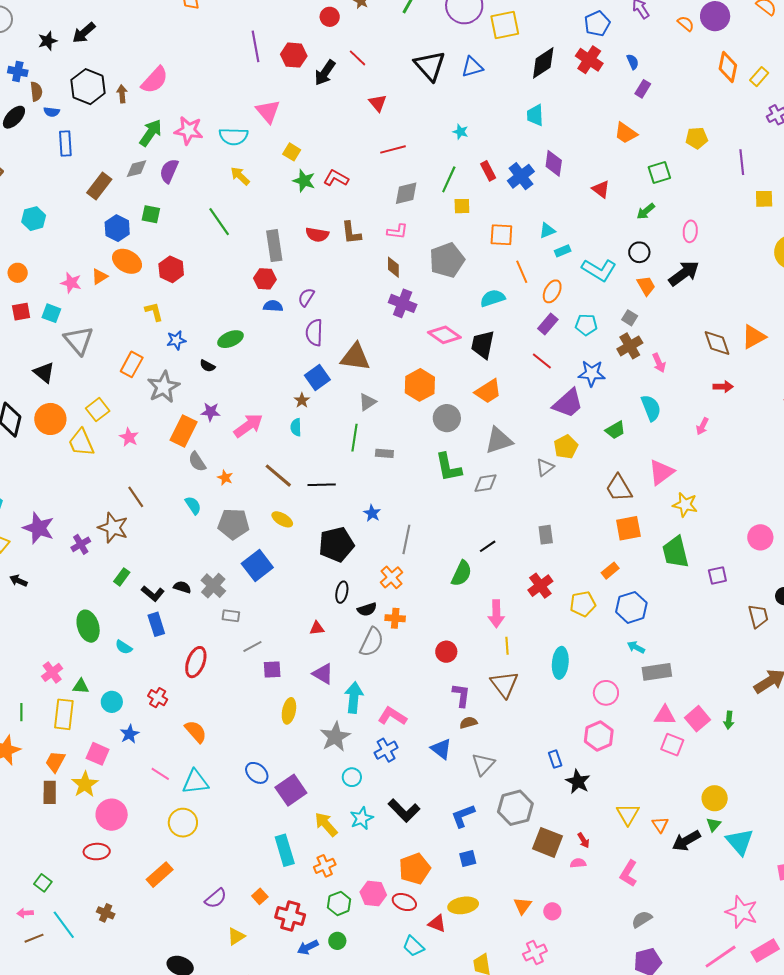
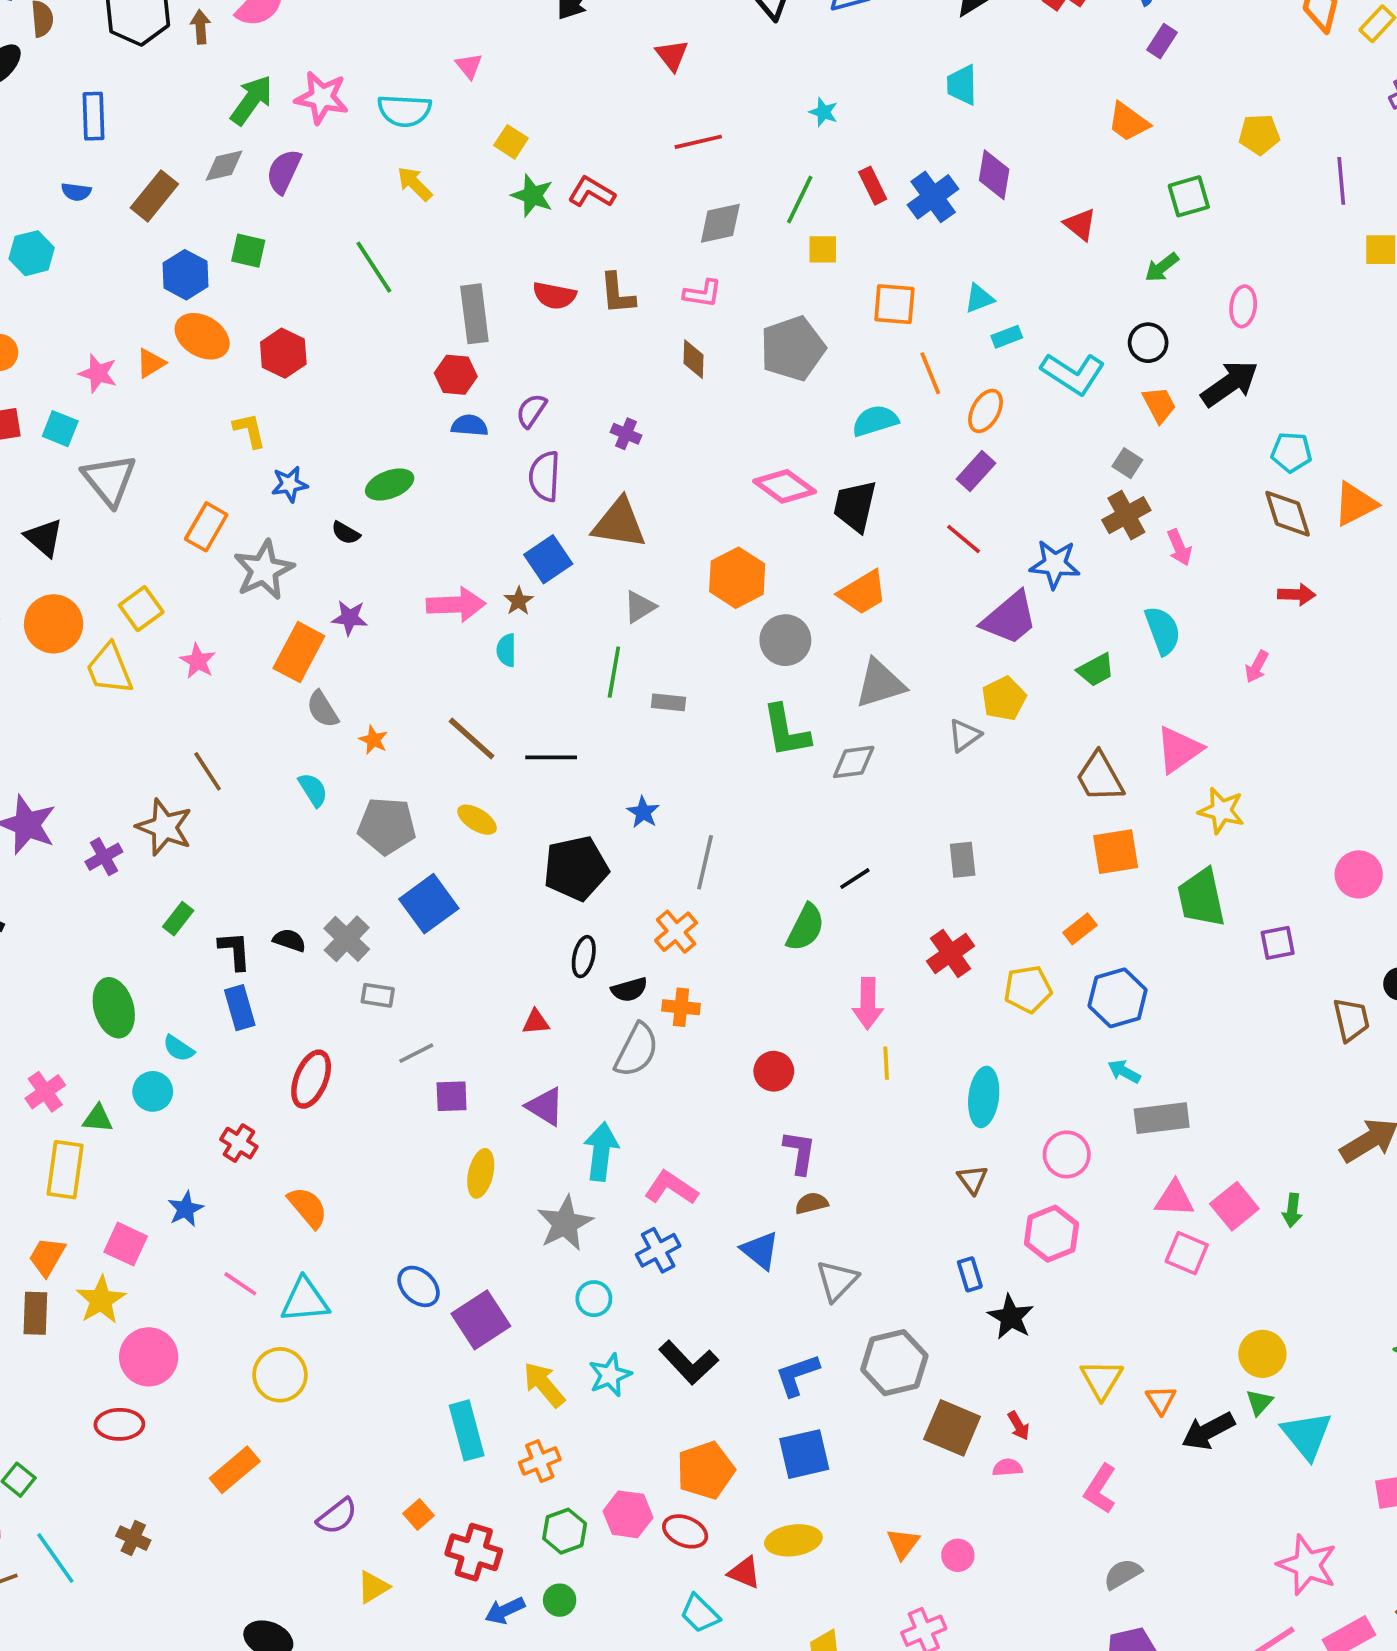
pink triangle: (268, 111) -> (469, 66), size x0.6
blue semicircle: (52, 112) -> (76, 192), moved
purple cross: (403, 303) -> (626, 434), moved, size x0.6
cyan pentagon: (586, 325) -> (1291, 452), moved
pink arrow: (248, 426) -> (456, 605), moved, turned 32
black L-shape: (153, 594) -> (235, 951), turned -135
brown triangle: (504, 684) -> (973, 1180), moved, size x0.6
cyan circle: (112, 702) -> (153, 1091), moved
blue square: (468, 859) -> (804, 1454), size x1.6

